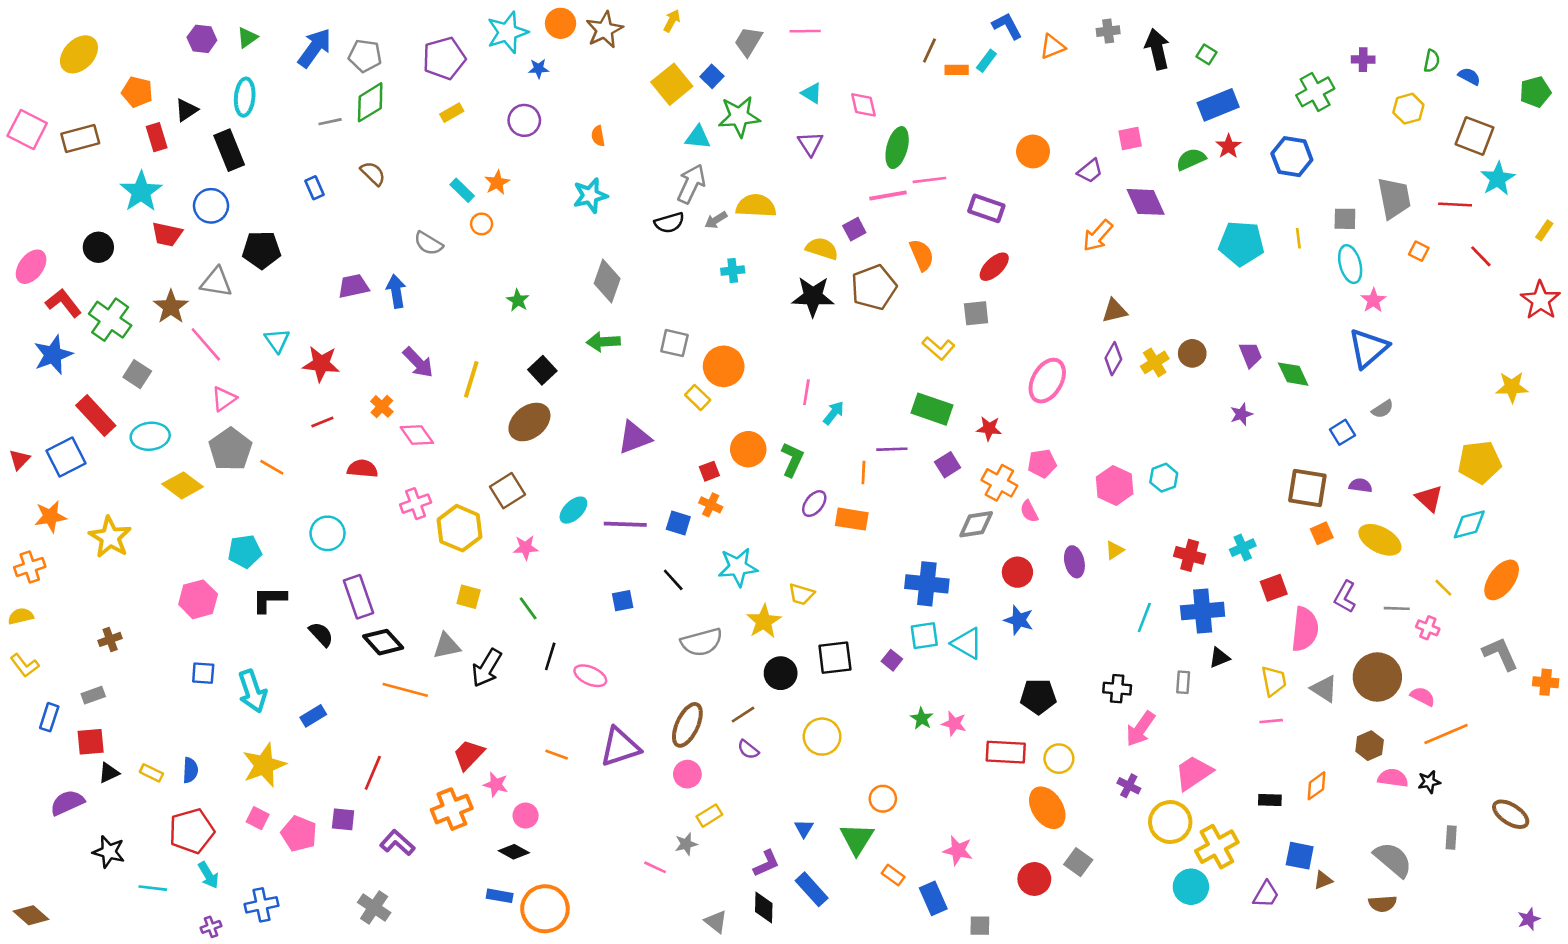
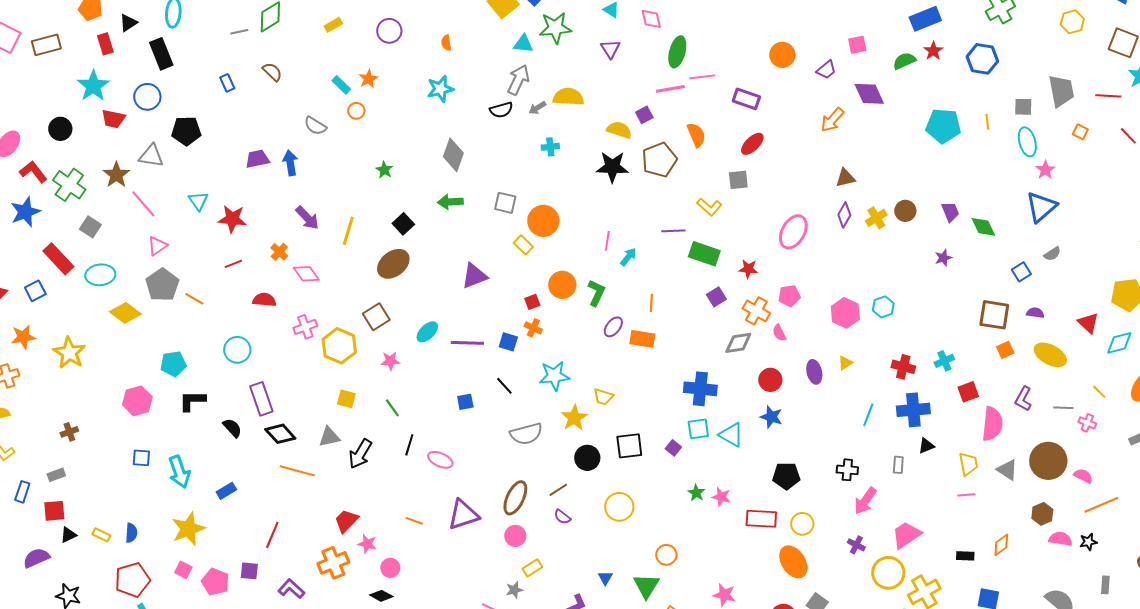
purple line: (892, 449) -> (673, 231), moved
blue square: (66, 457) -> (35, 291), size x0.7

